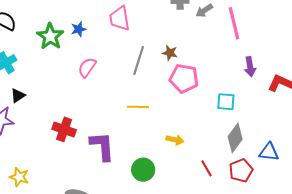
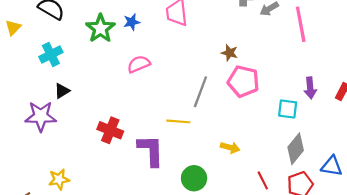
gray line: (139, 60) -> (200, 92), moved
pink semicircle: (87, 67) -> (139, 64), turned 30
purple arrow: (250, 67) -> (310, 88), moved
yellow line: (138, 107) -> (178, 121), moved
yellow star: (19, 177) -> (59, 179), turned -30

